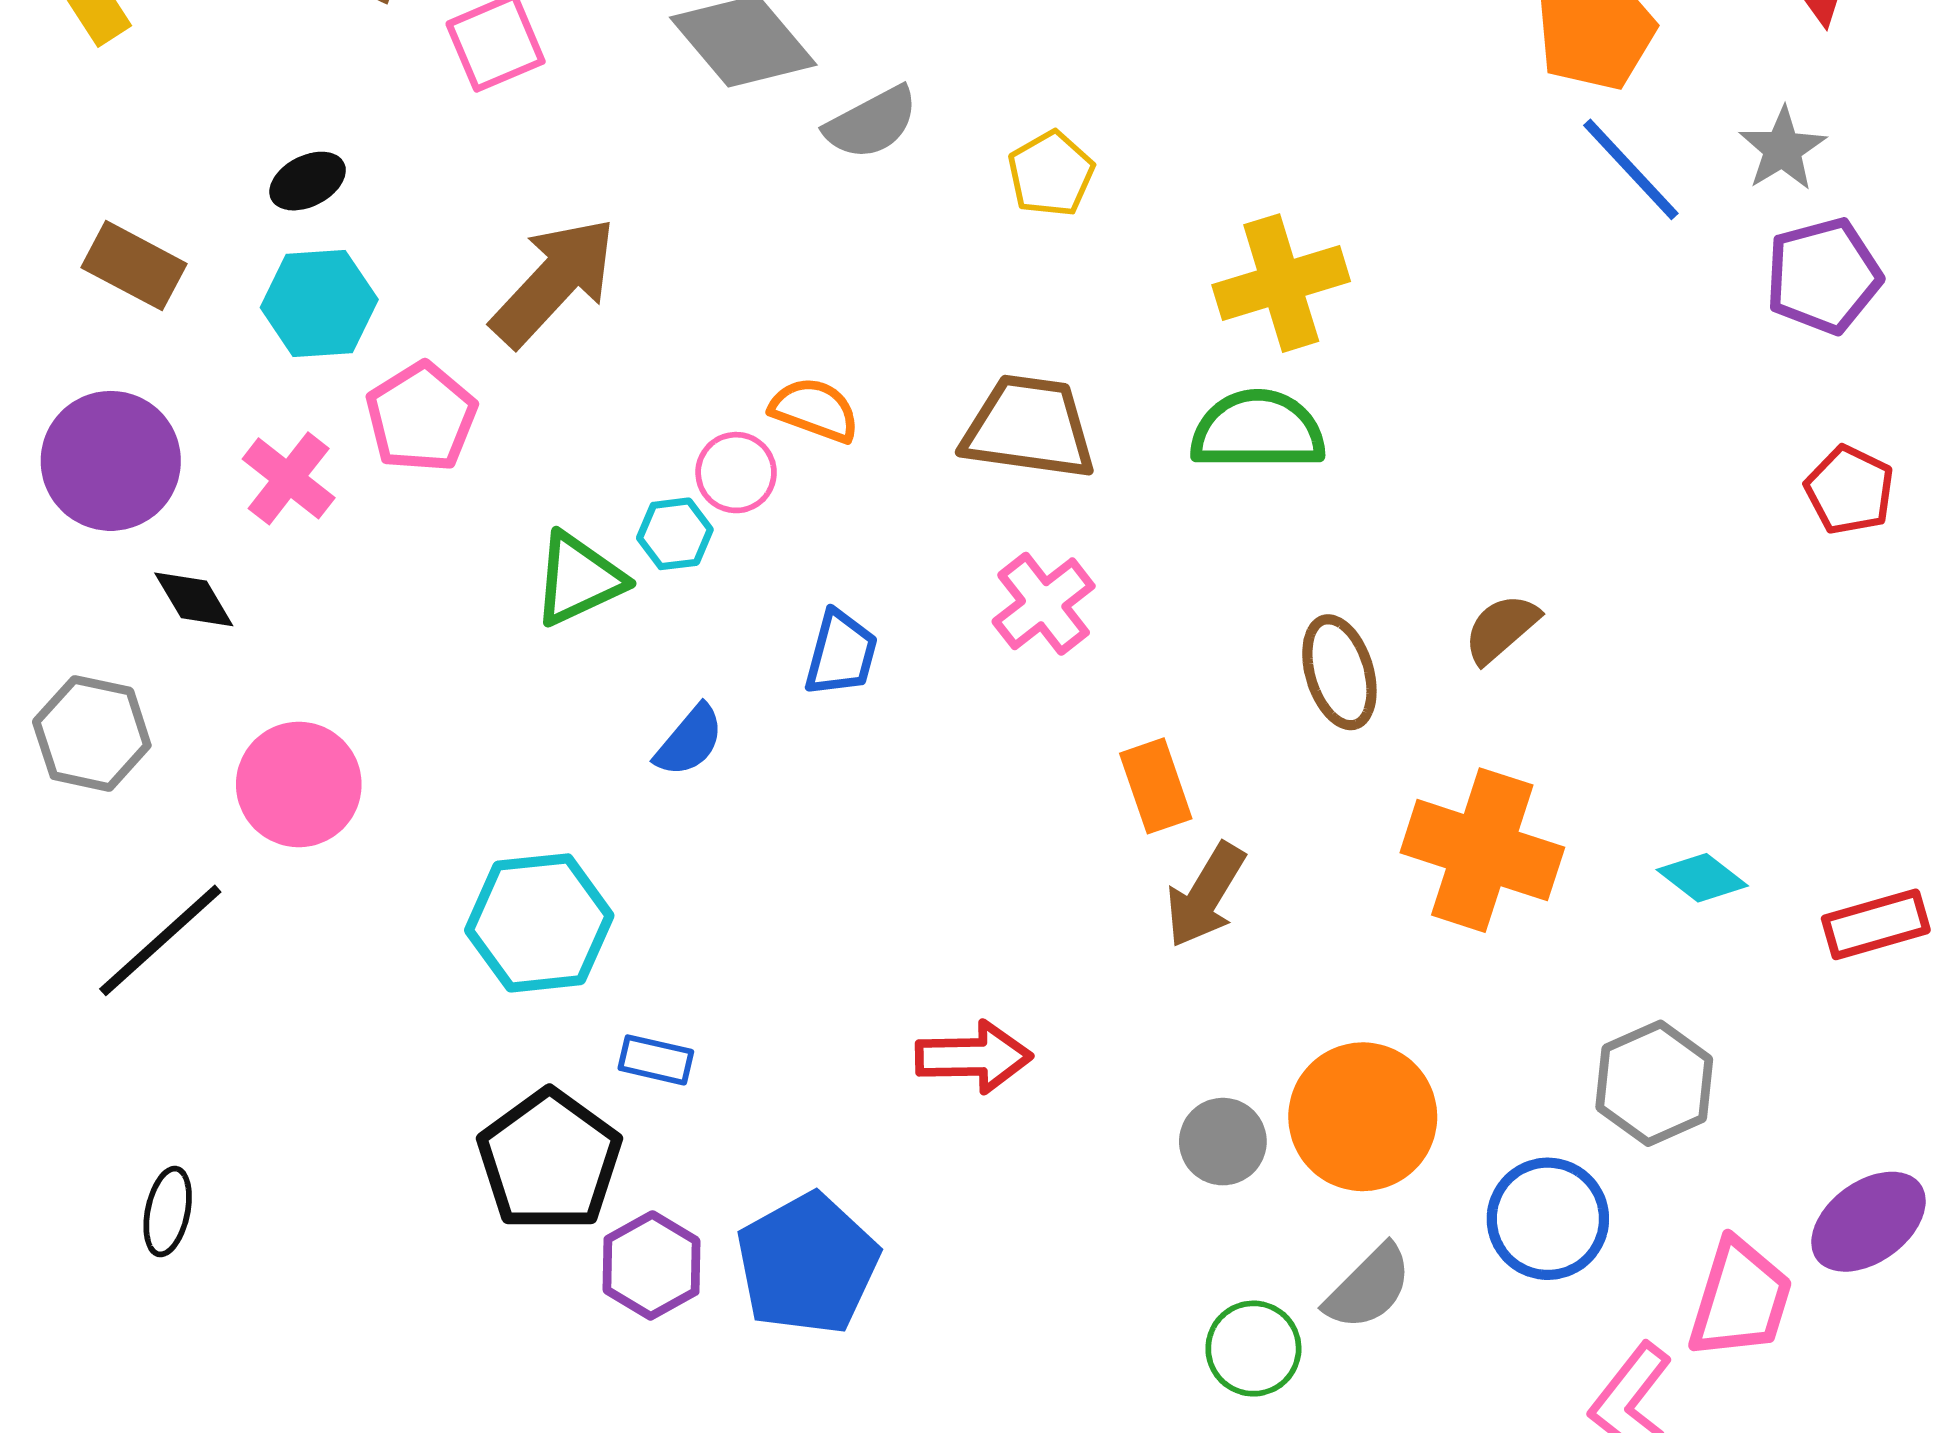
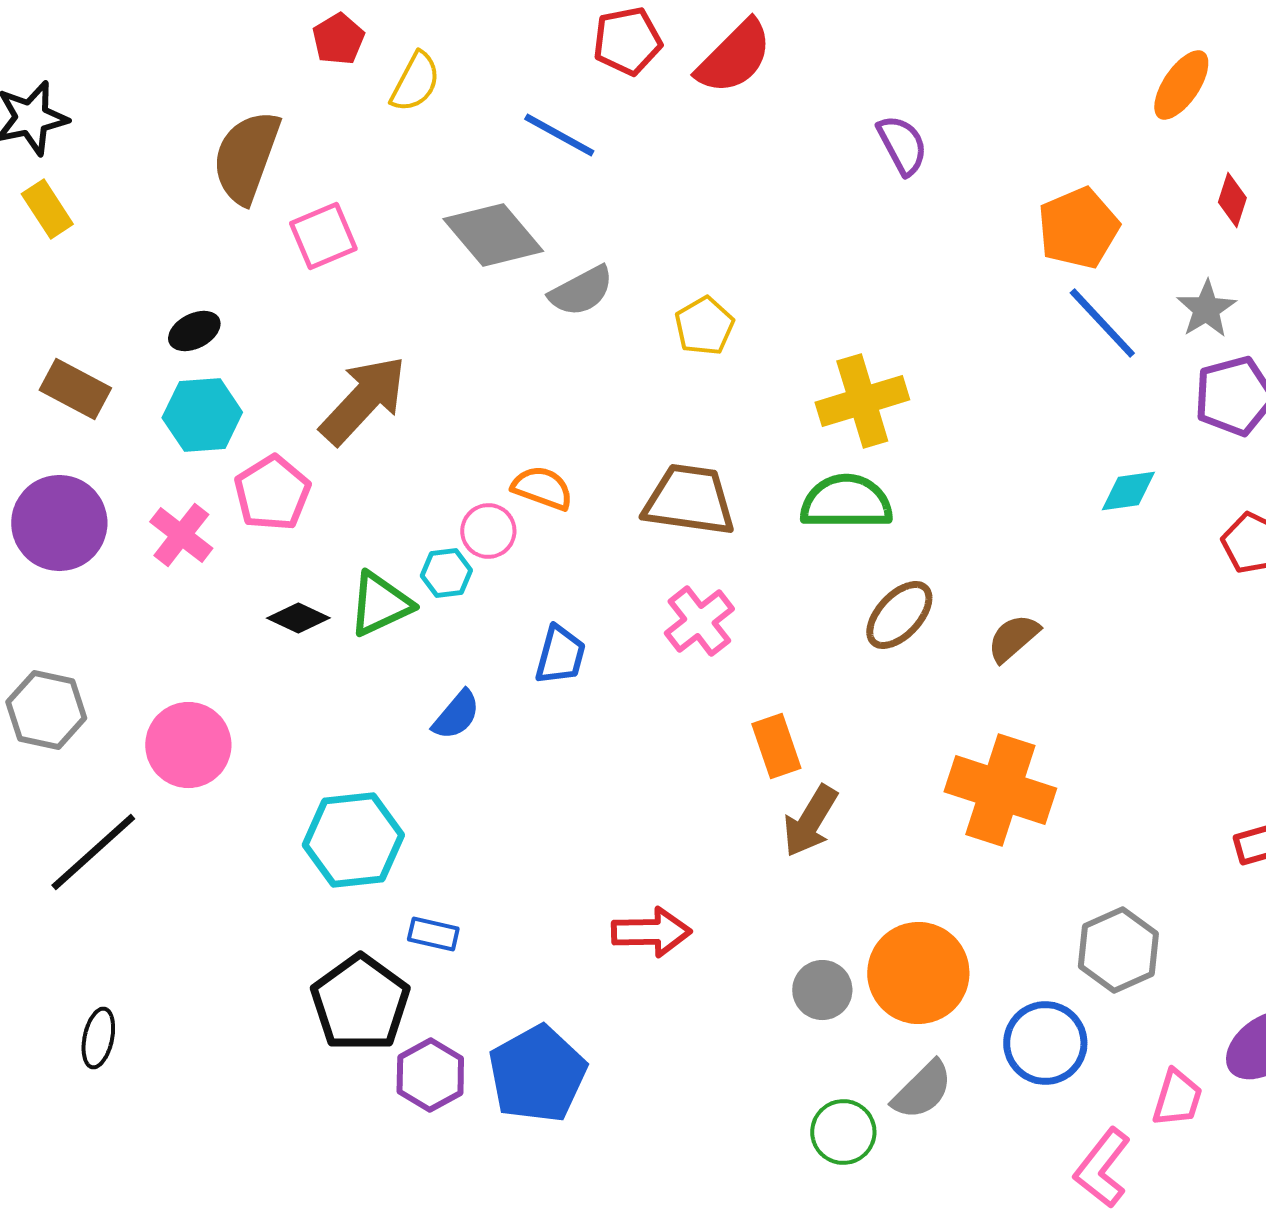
black diamond: (194, 599) -> (298, 618), moved, turned -34
brown ellipse: (1339, 672) -> (899, 615), moved, turned 60
cyan diamond: (1702, 878) -> (1128, 491), moved, turned -46
pink trapezoid: (1740, 1299) -> (1177, 1098), size x0.7

